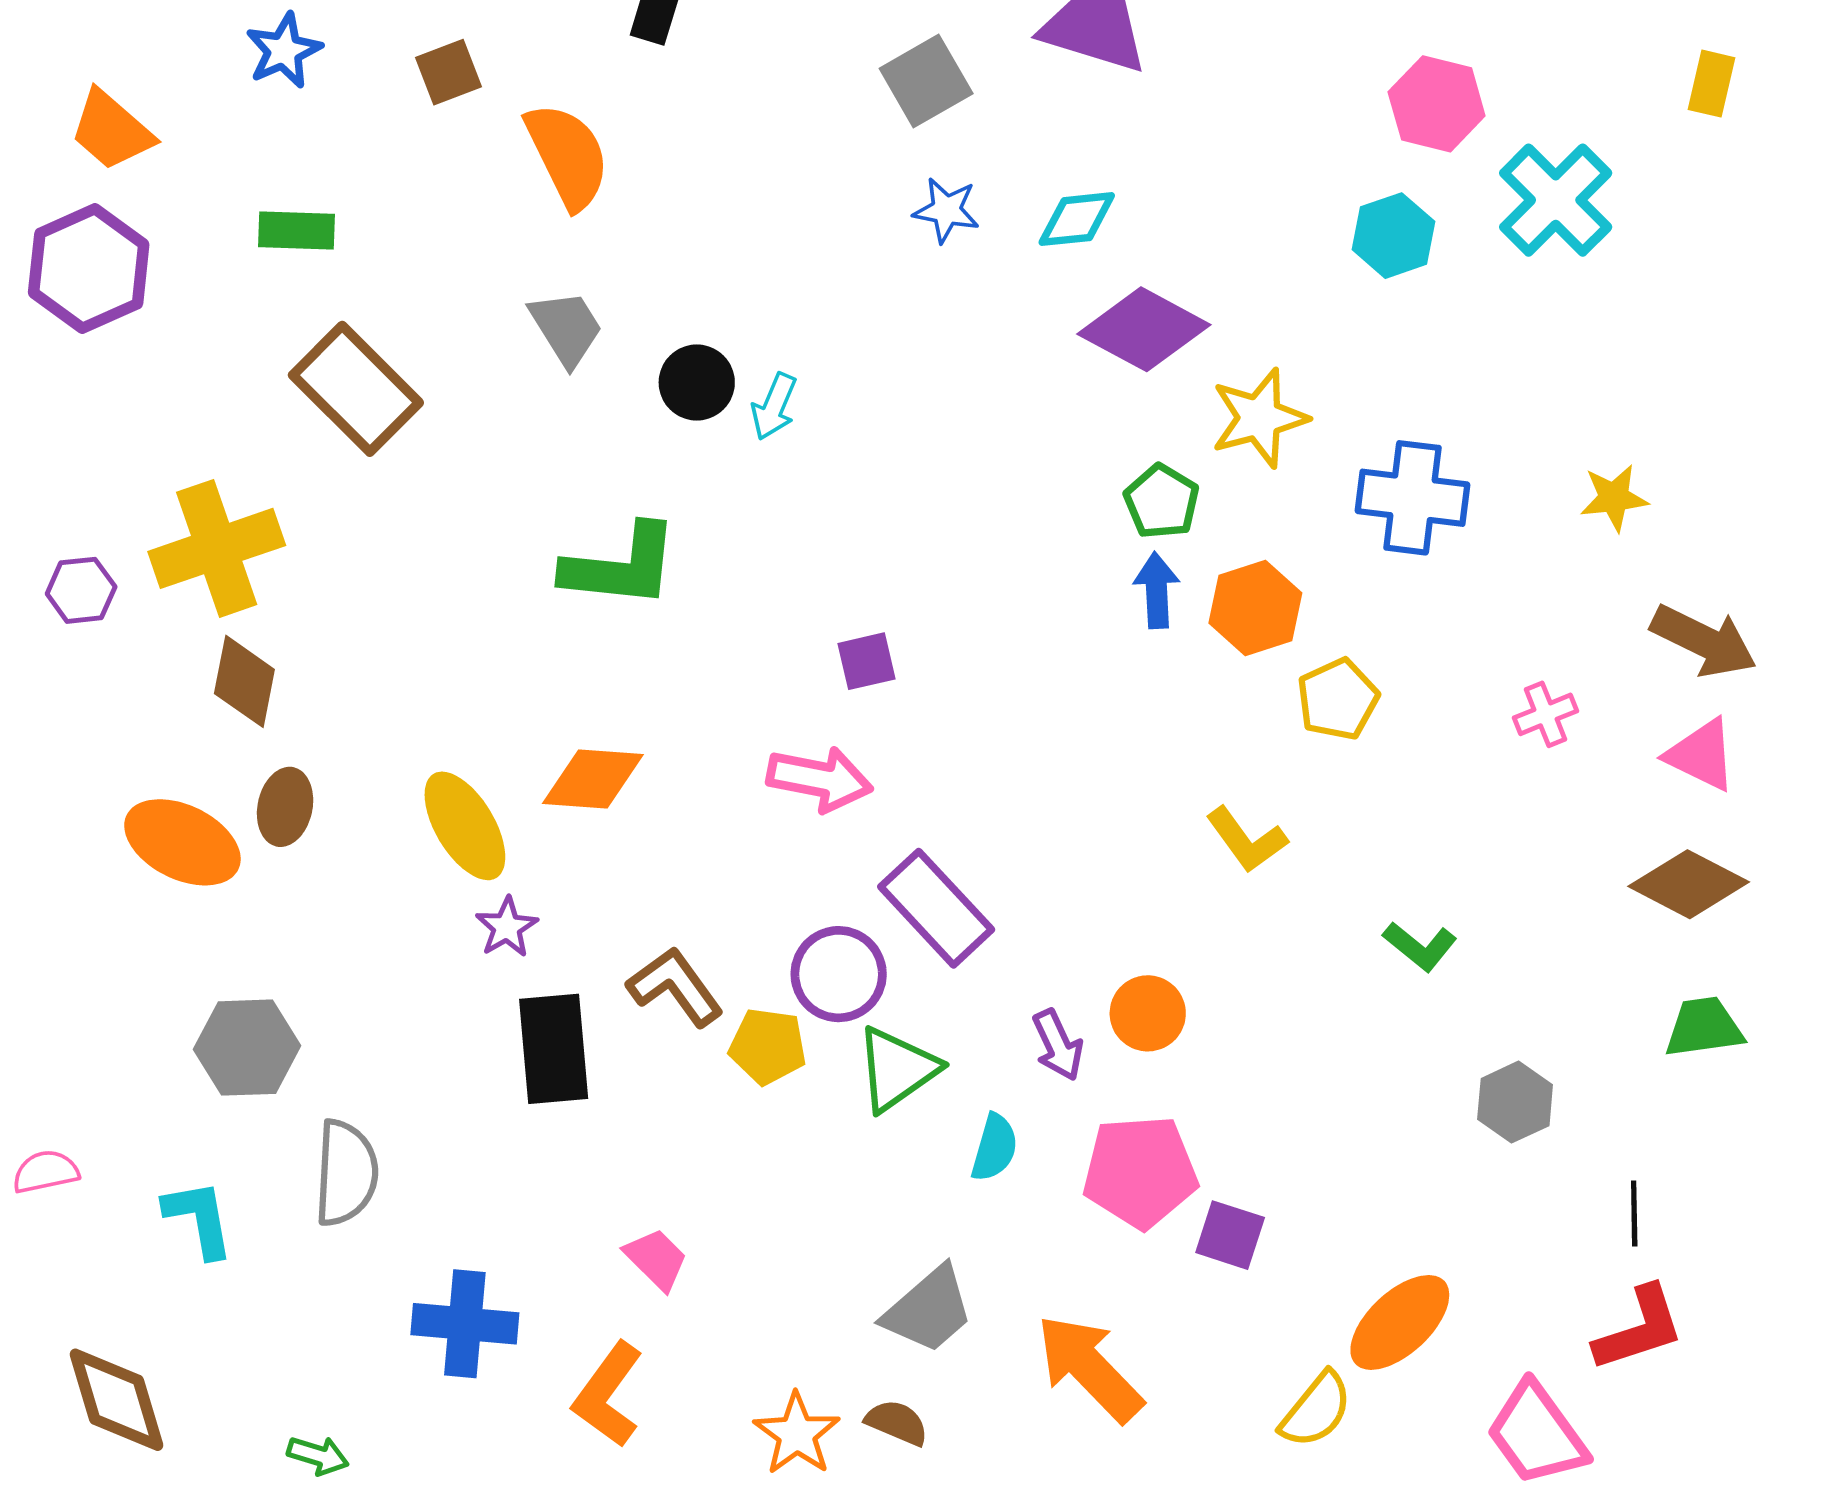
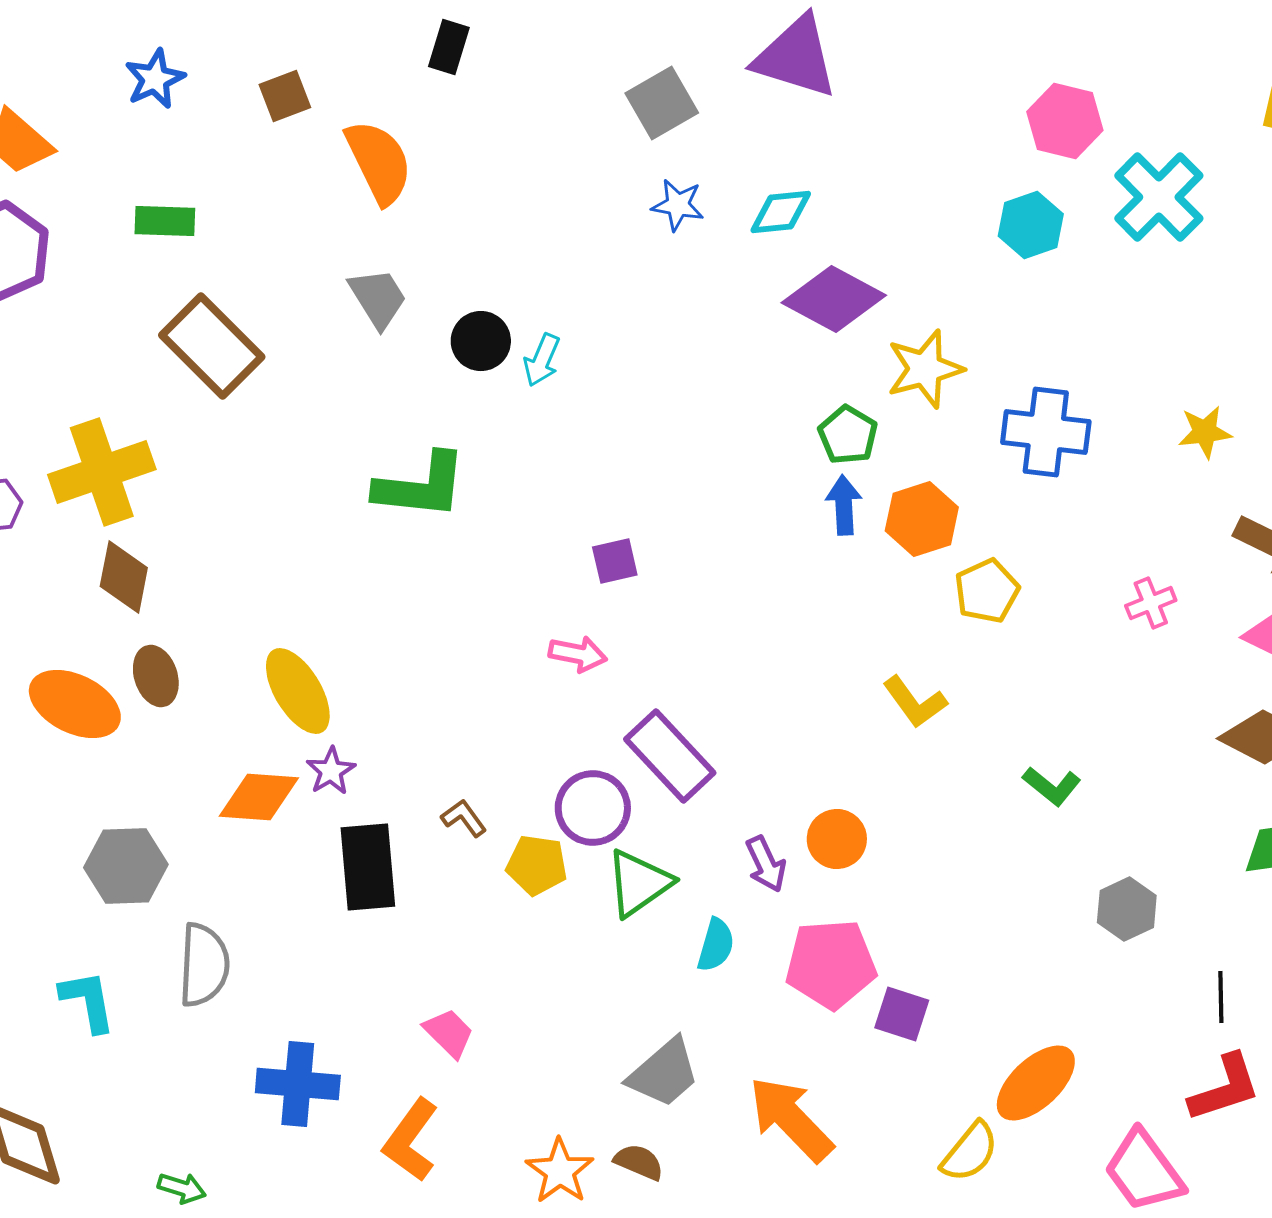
orange diamond: (593, 779) -> (259, 797), moved
pink arrow: (820, 779) -> (578, 654), size x0.7
brown ellipse: (285, 807) -> (156, 676), turned -30
brown L-shape: (675, 987) -> (464, 818), size x0.6

